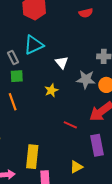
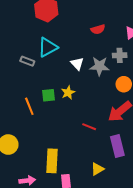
red semicircle: (86, 13) -> (98, 29), moved
gray rectangle: (13, 58) -> (27, 61), turned -40
green square: (17, 76) -> (48, 95), moved
gray star: (86, 79) -> (99, 66), moved

